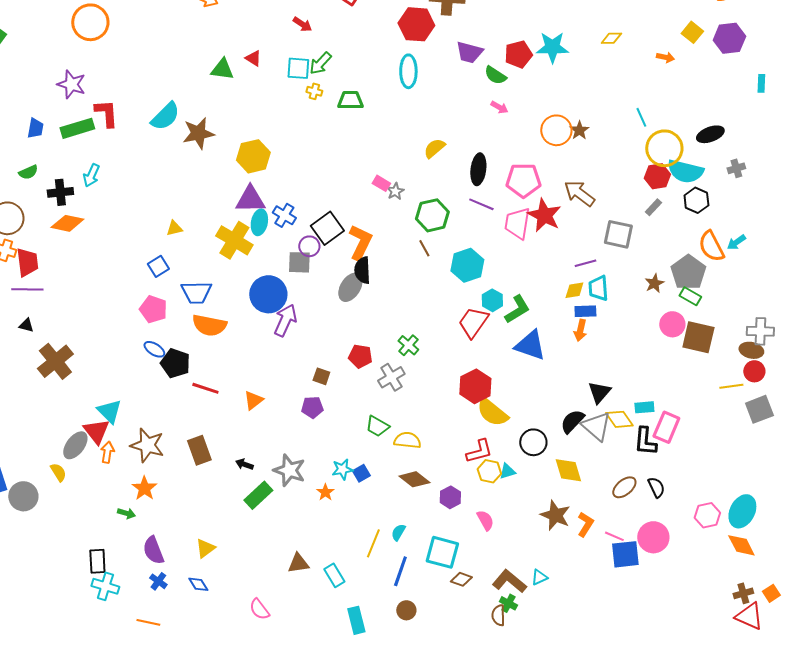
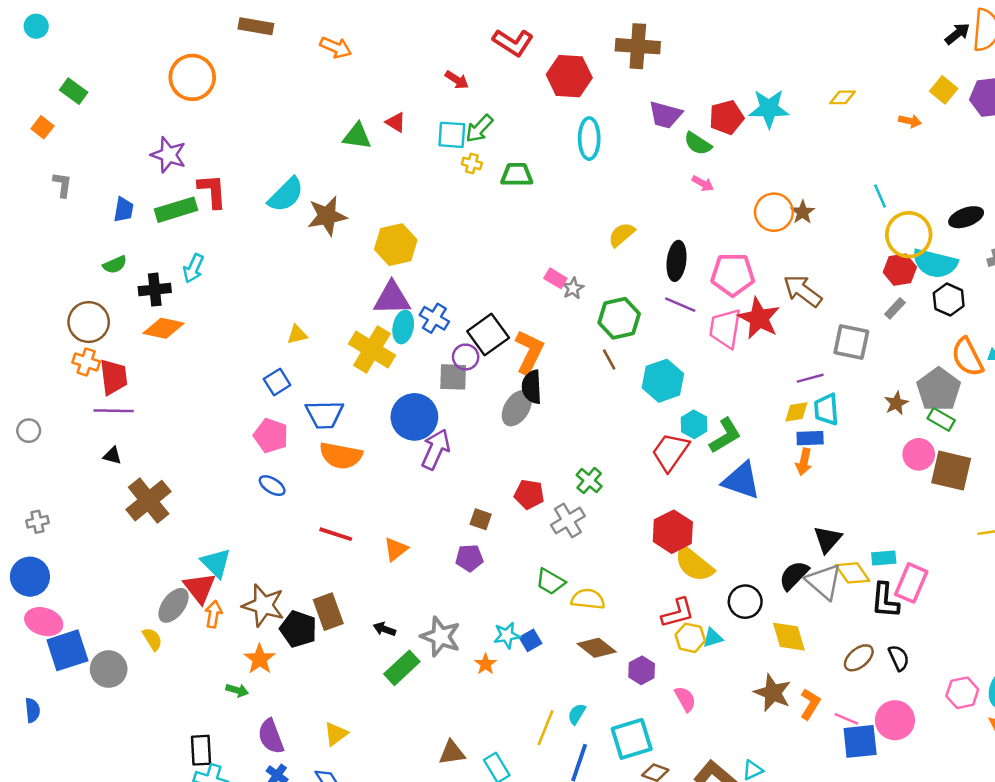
red hexagon: (416, 24) -> (569, 76), moved
black pentagon: (175, 363) -> (298, 629), moved
cyan square: (442, 552) -> (632, 739), turned -32

